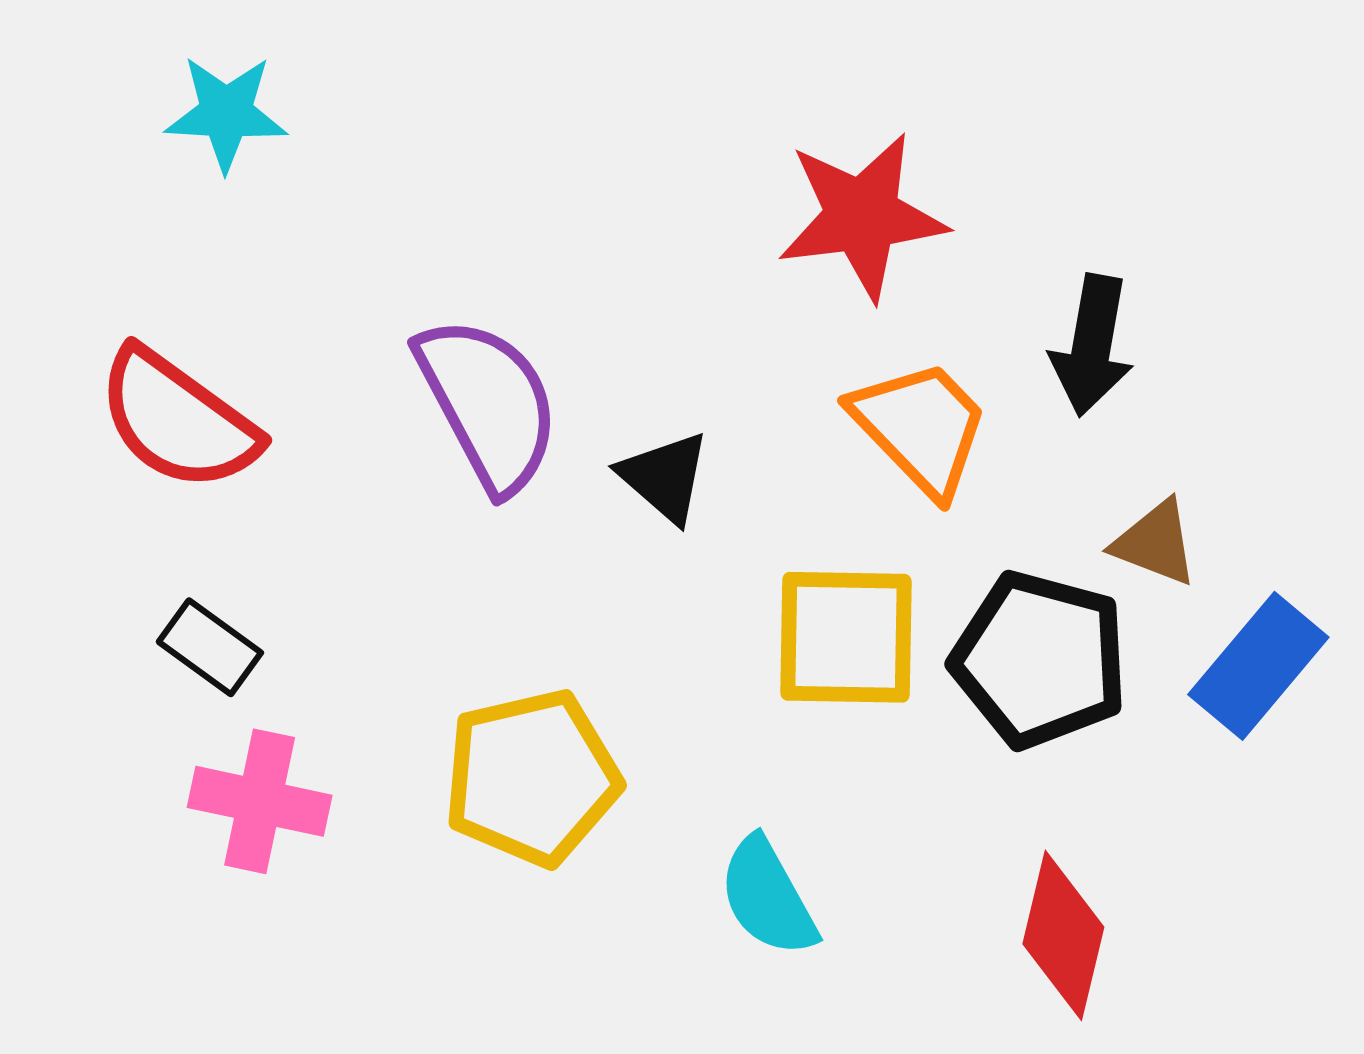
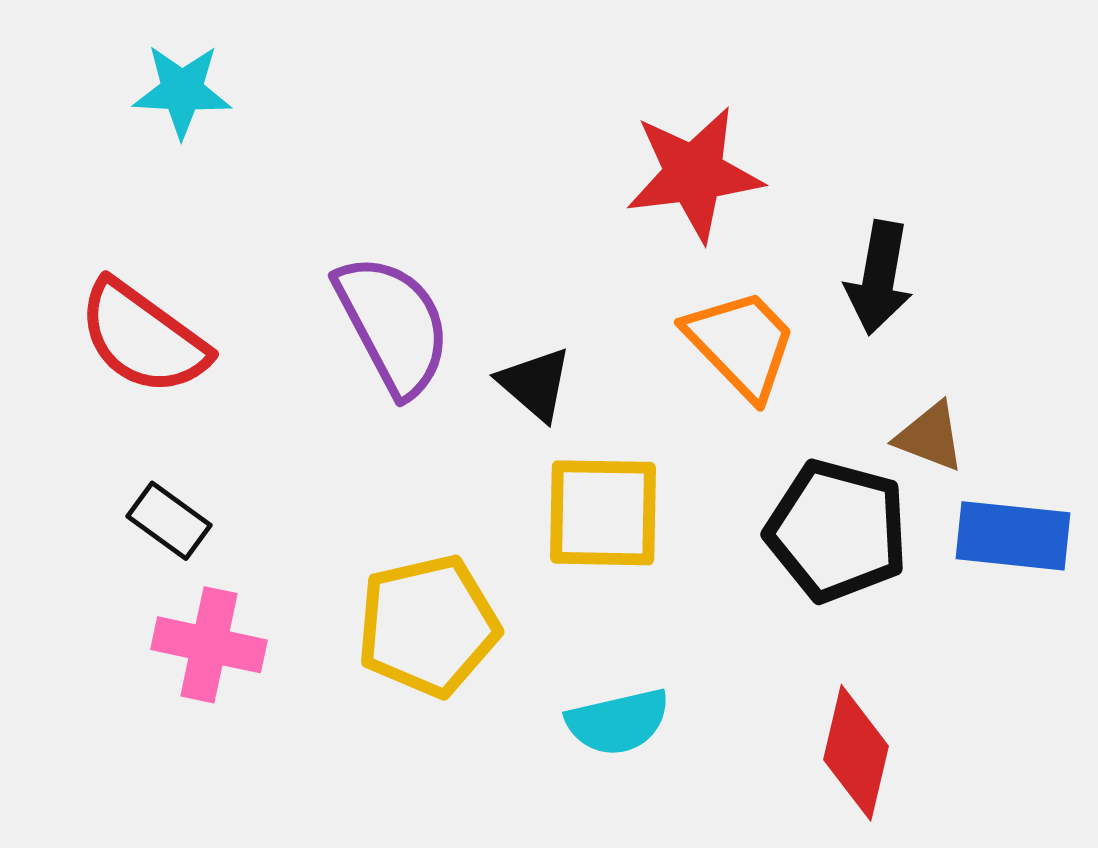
yellow square: (846, 637) -> (603, 513), moved
blue rectangle: (1258, 666) -> (1013, 536), turned 56
cyan semicircle: (768, 897) -> (618, 722), turned -74

